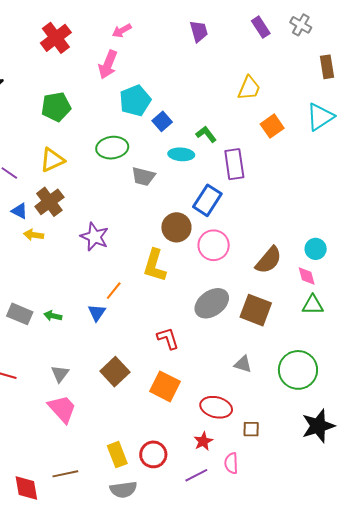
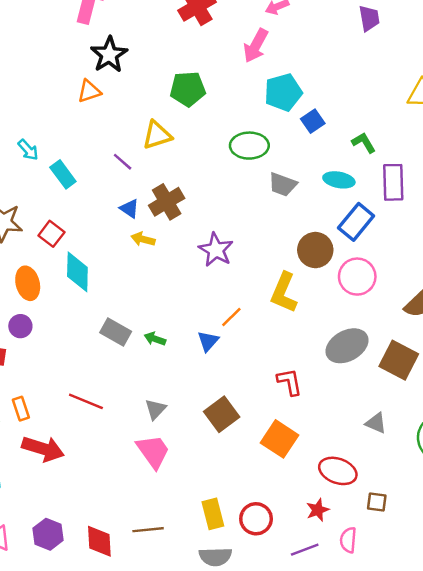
cyan ellipse: (181, 154) -> (339, 180), moved
yellow triangle: (52, 160) -> (157, 135), moved

